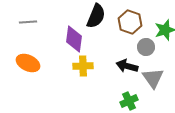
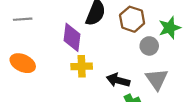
black arrow: (127, 66) -> (118, 80), moved

